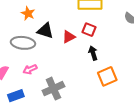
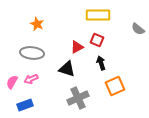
black triangle: (45, 31) -> (67, 69), moved
pink arrow: (30, 69) -> (31, 79), moved
gray cross: (53, 89) -> (78, 98), moved

